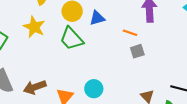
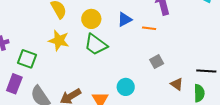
blue triangle: (97, 18) -> (125, 19), moved
gray square: (137, 51) -> (157, 62), moved

